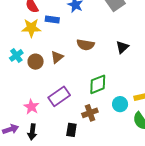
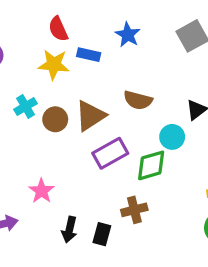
brown triangle: (57, 57) -> (90, 116), size x1.5
purple rectangle: (59, 96) -> (110, 153), moved
cyan circle: (120, 104) -> (172, 137), moved
black arrow: (32, 132) -> (69, 230), moved

